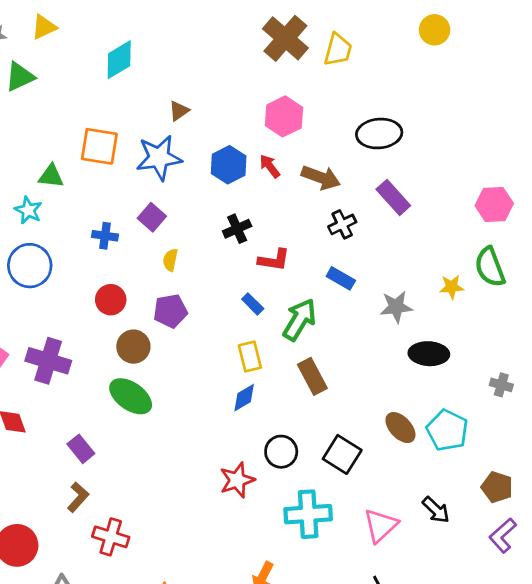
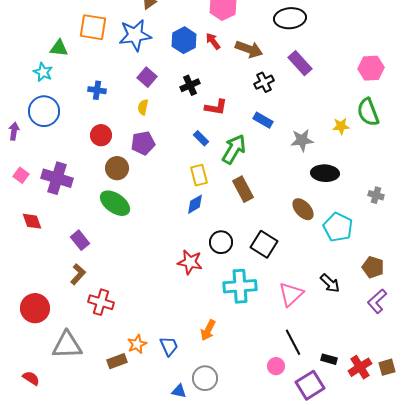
purple square: (152, 217) -> (147, 77), moved
brown ellipse: (400, 428) -> (303, 209), moved
red star: (237, 480) -> (190, 262), turned 30

